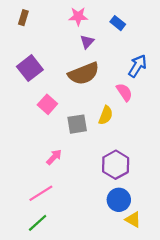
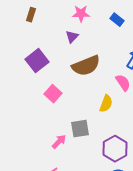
purple triangle: (87, 42) -> (72, 37), moved
gray square: (77, 124) -> (80, 129), moved

